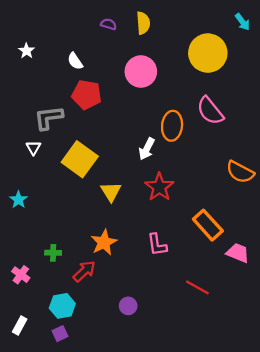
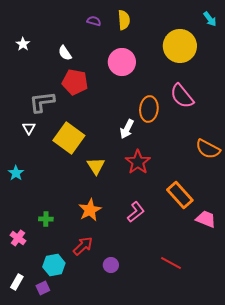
pink L-shape: (157, 245) -> (136, 212), turned -120
red arrow: (84, 271) -> (83, 246), moved
red line: (197, 287) -> (171, 263), moved
purple square: (60, 334) -> (43, 288), moved

